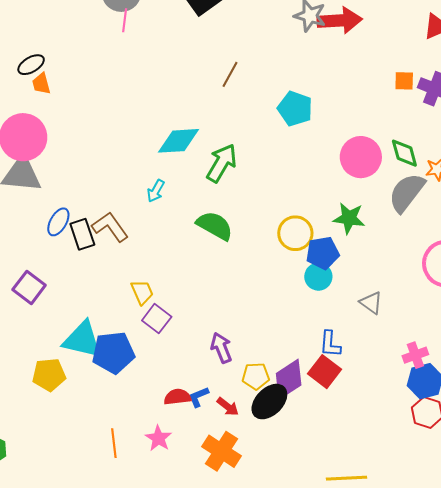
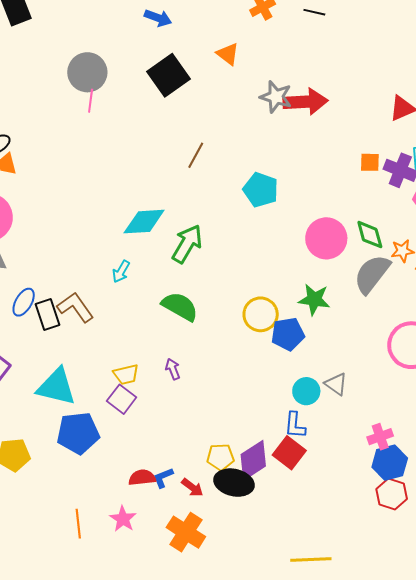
cyan circle: (318, 277) -> (306, 391), moved
yellow trapezoid: (142, 292) -> (126, 374), moved, turned 100
cyan triangle: (82, 340) -> (57, 387), moved
purple arrow: (221, 348) -> (173, 369), moved, size x0.7
black ellipse: (269, 402) -> (234, 483), turned 57

